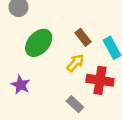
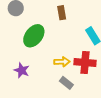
brown rectangle: (83, 37) -> (62, 13), moved, turned 32
yellow arrow: (75, 63) -> (62, 62), moved, turned 49

